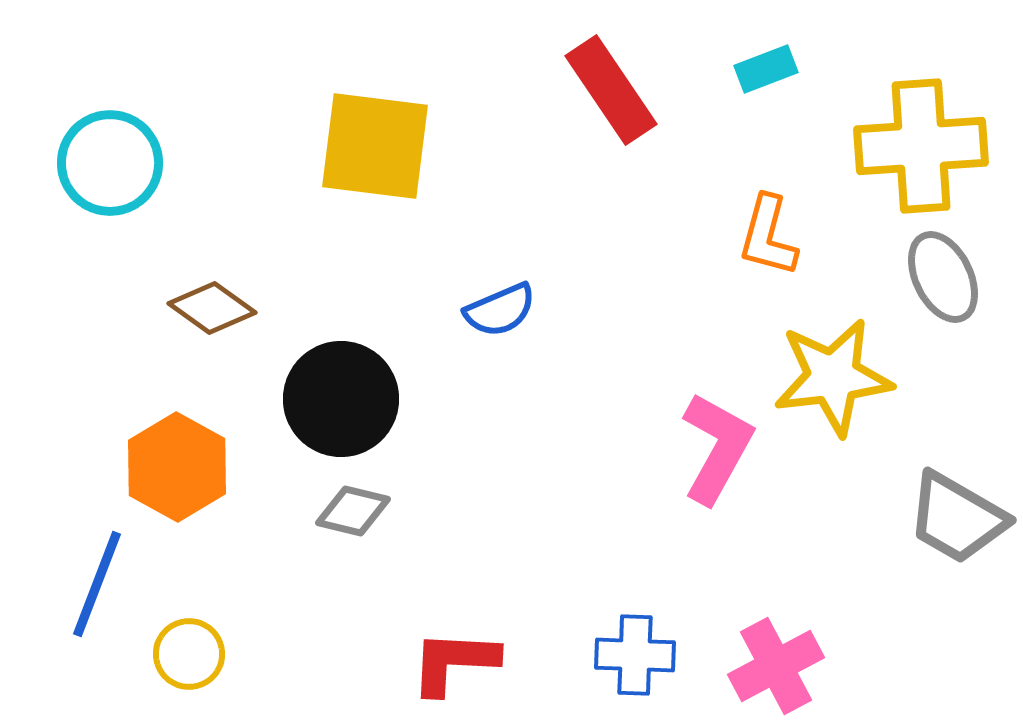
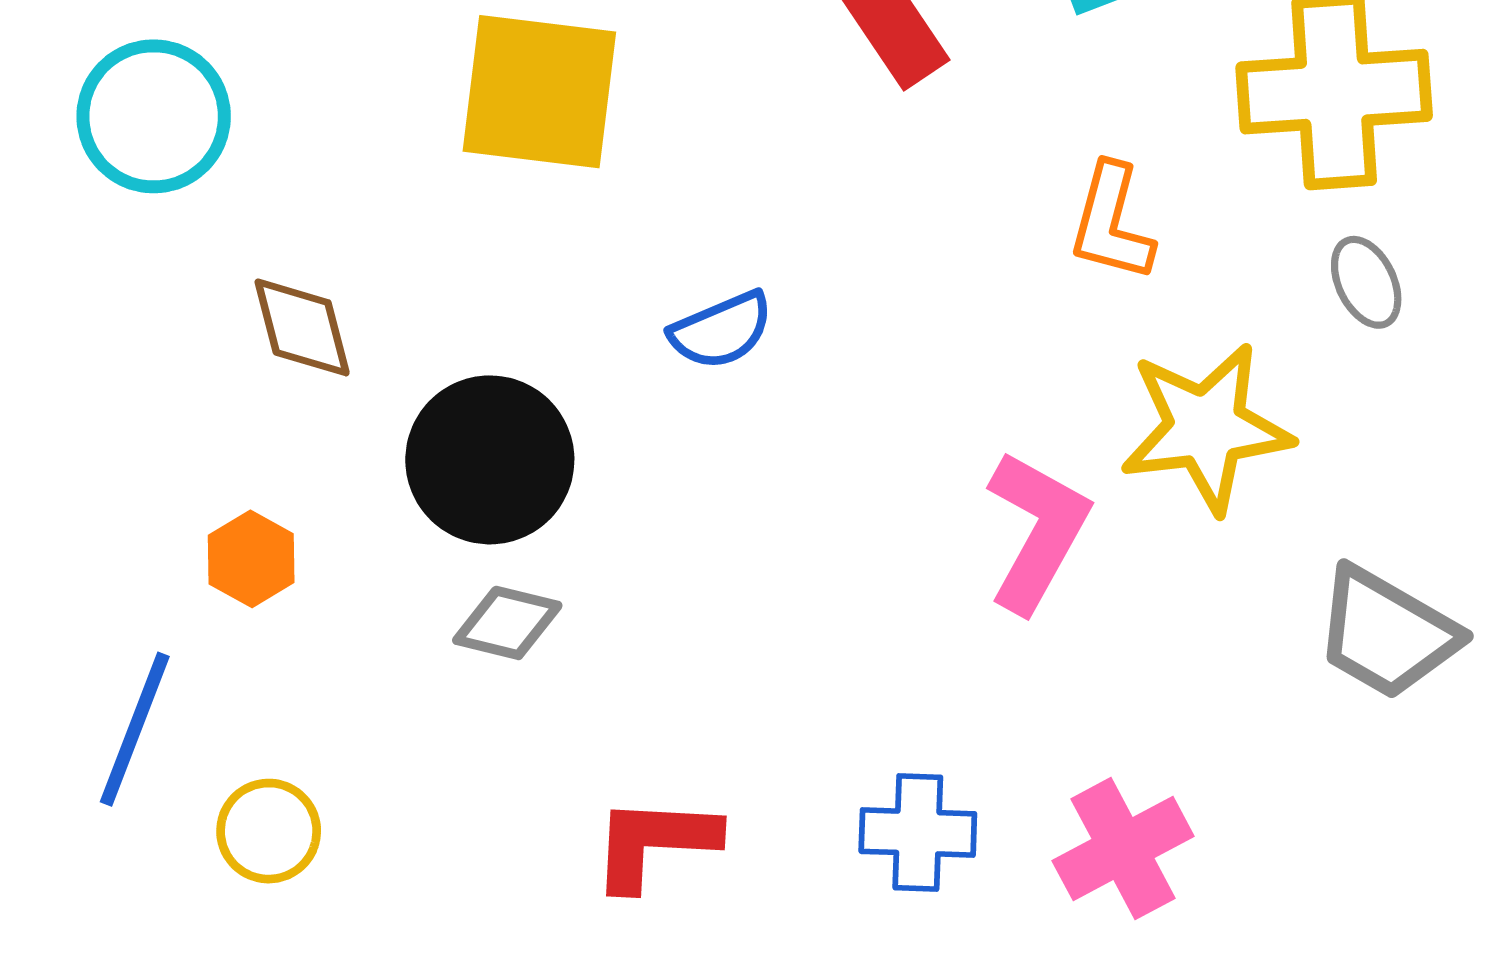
gray ellipse: (943, 277) -> (1366, 282), size x0.7
brown diamond: (212, 308) -> (302, 327), turned 40
orange hexagon: (177, 467) -> (251, 559), size x0.6

